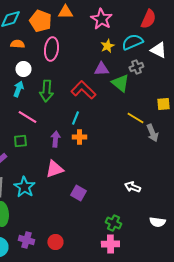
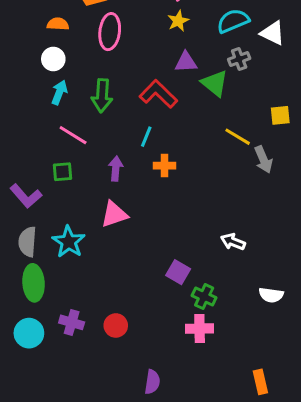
yellow star: (107, 46) -> (178, 21), moved
white circle: (23, 69) -> (53, 59), moved
orange cross: (79, 137) -> (164, 166), moved
purple square: (78, 193) -> (178, 272), moved

